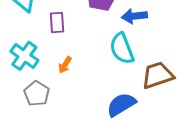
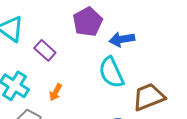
purple rectangle: (57, 22) -> (45, 50), turned -40

